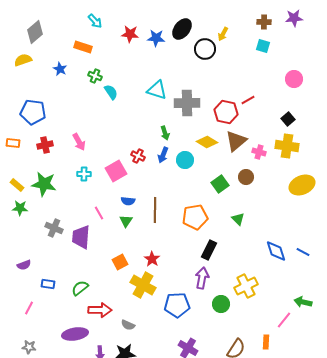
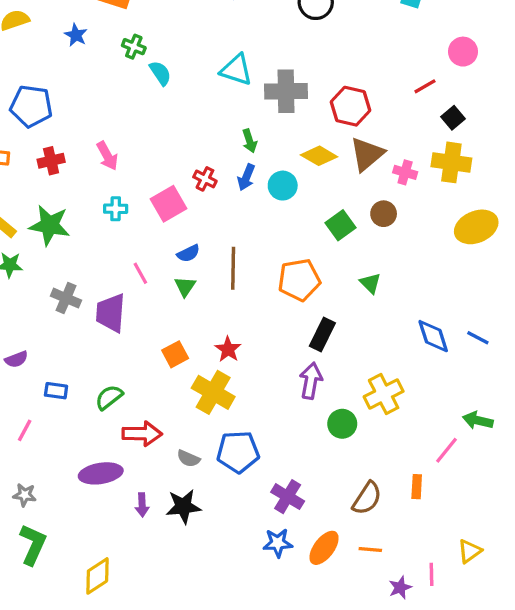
red line: (248, 100) -> (425, 86), moved
blue semicircle: (128, 201) -> (188, 253), turned -32
blue pentagon: (177, 305) -> (238, 452), moved

